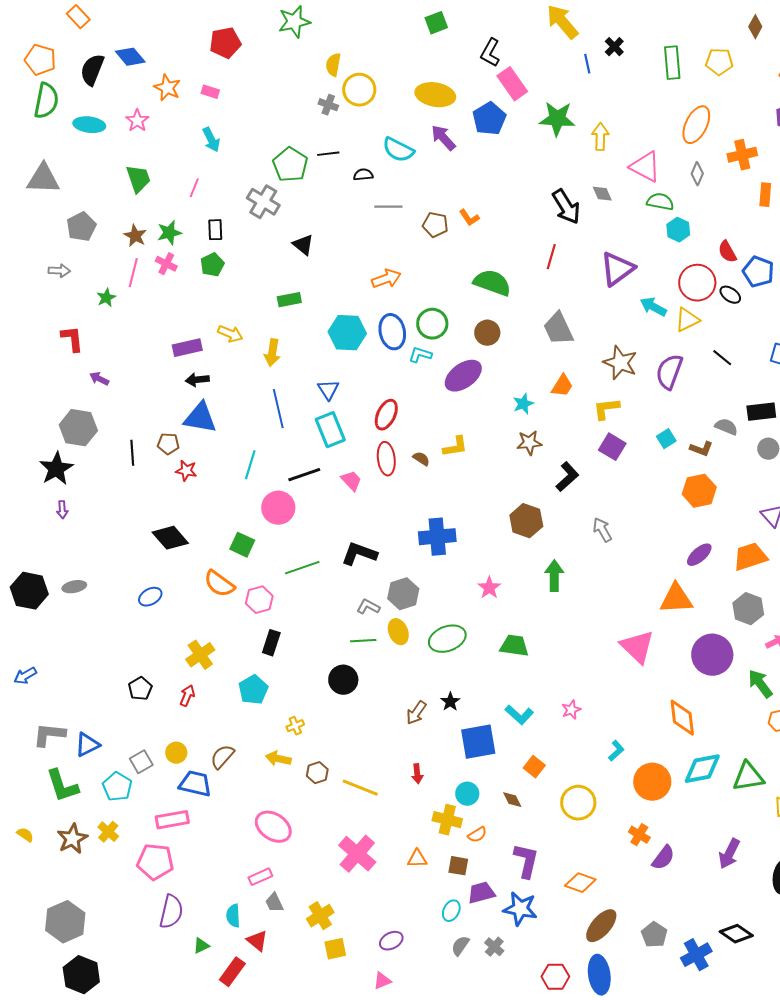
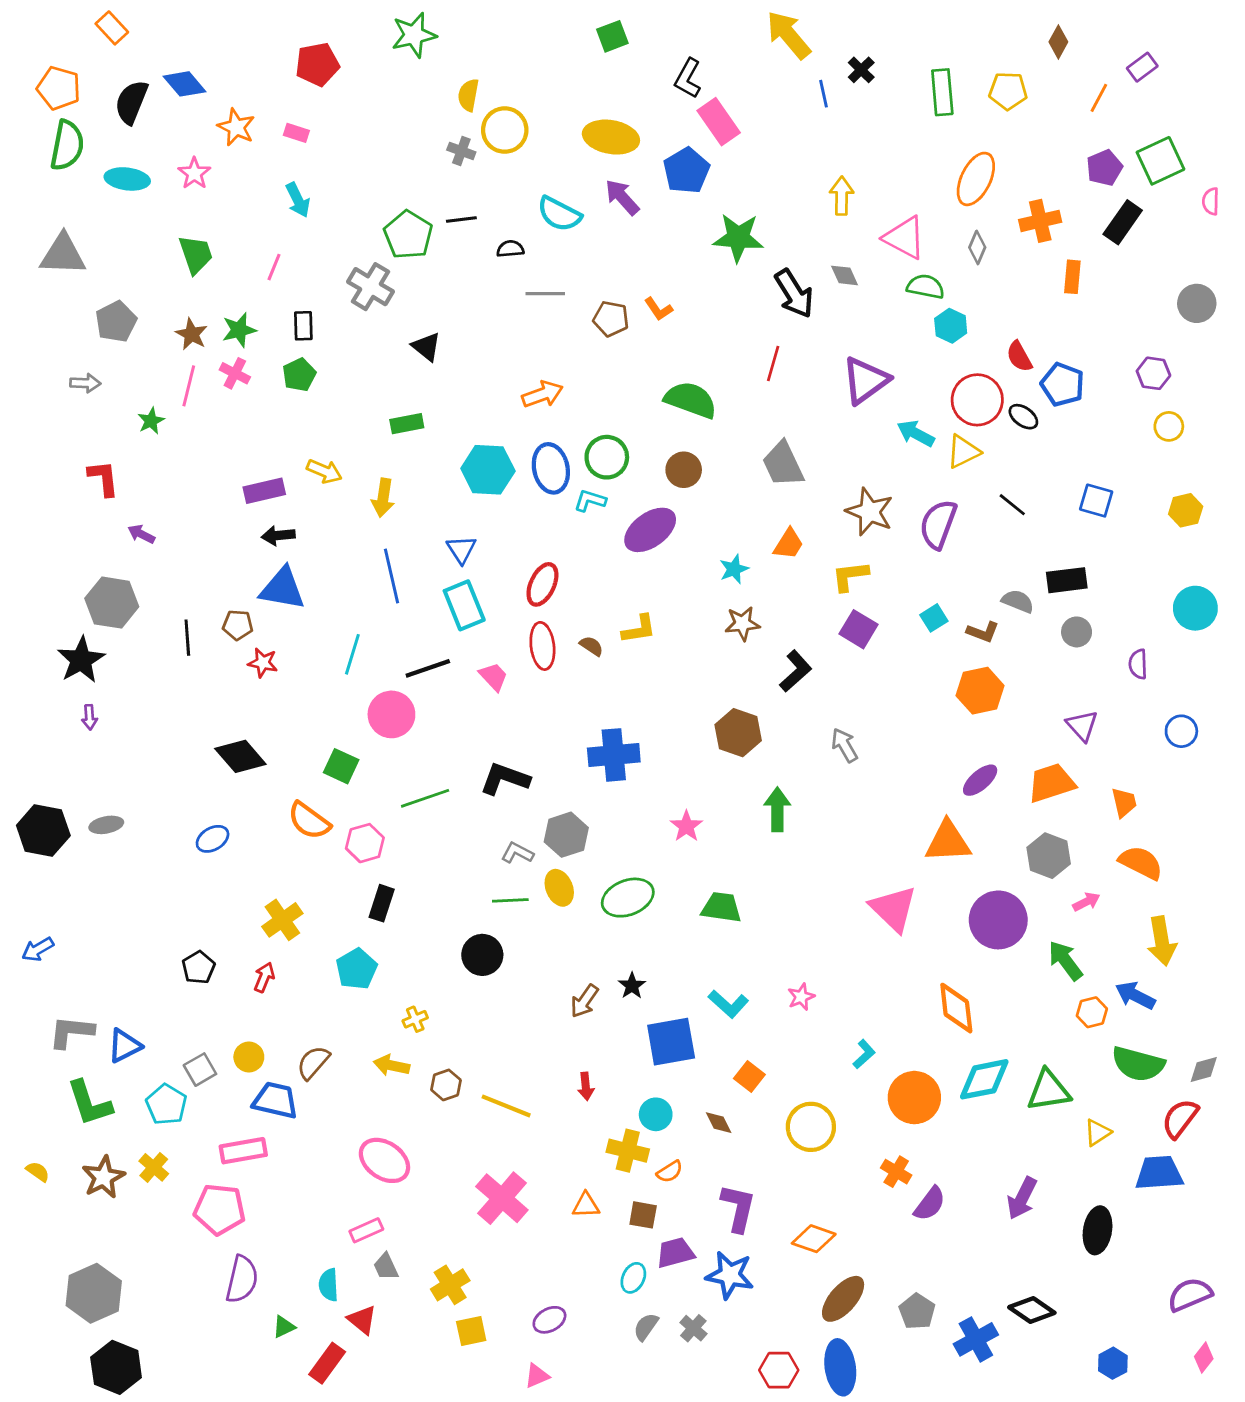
green star: (557, 119) -> (738, 238), moved

